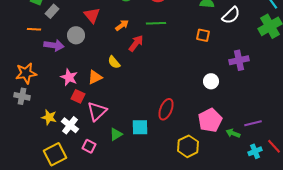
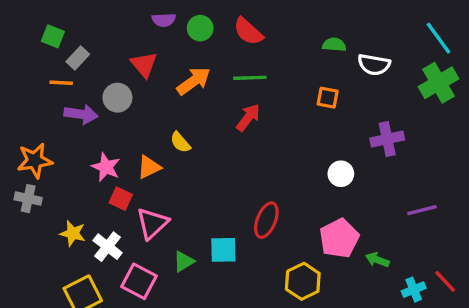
white semicircle: (231, 15) -> (374, 65), turned 54
orange arrow: (122, 25) -> (194, 81), size x1.5
orange line: (34, 29) -> (61, 83), moved
red arrow: (136, 43) -> (248, 117), moved
purple line: (253, 123) -> (422, 210), moved
pink square: (89, 146) -> (139, 281), size x1.5

